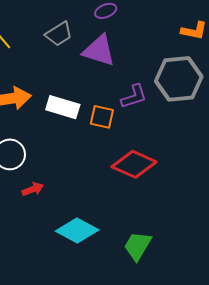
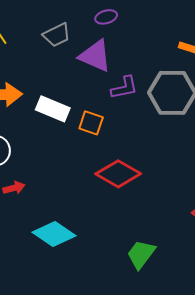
purple L-shape: (134, 96) -> (124, 88), moved
green trapezoid: (137, 246) -> (141, 254), moved

